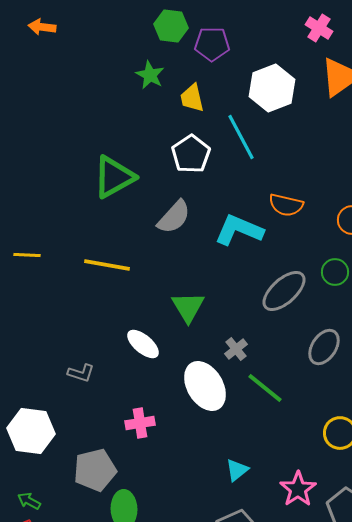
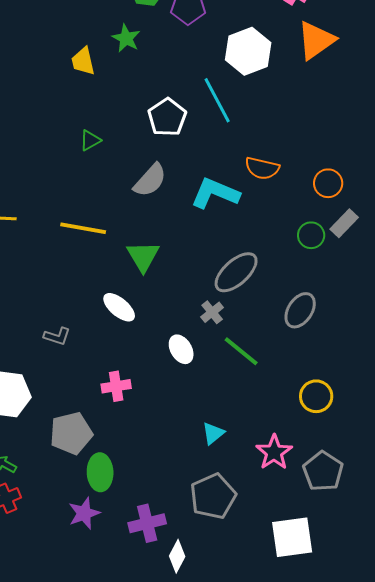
yellow trapezoid: (192, 98) -> (83, 61), moved
green triangle: (114, 177) -> (90, 140), size x0.5
gray ellipse: (284, 291) -> (236, 272), moved
green triangle: (188, 307) -> (143, 256), moved
white ellipse: (205, 386) -> (181, 349), size x0.6

